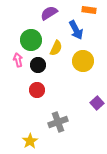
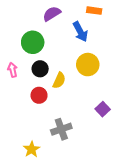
yellow semicircle: (56, 48) -> (59, 80), moved
pink arrow: (18, 60) -> (13, 70), moved

